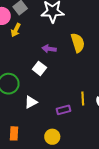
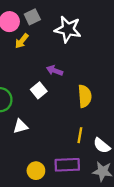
yellow semicircle: (78, 43) -> (85, 96), moved
purple rectangle: (63, 110) -> (67, 165), moved, size x1.5

